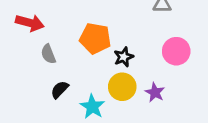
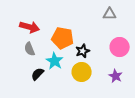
red arrow: (30, 23) -> (30, 27), moved
purple star: (155, 92) -> (116, 76), moved
cyan star: (92, 107) -> (55, 61), moved

